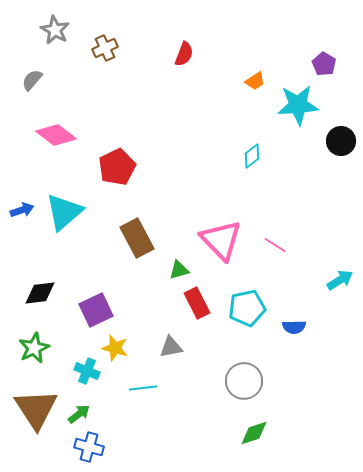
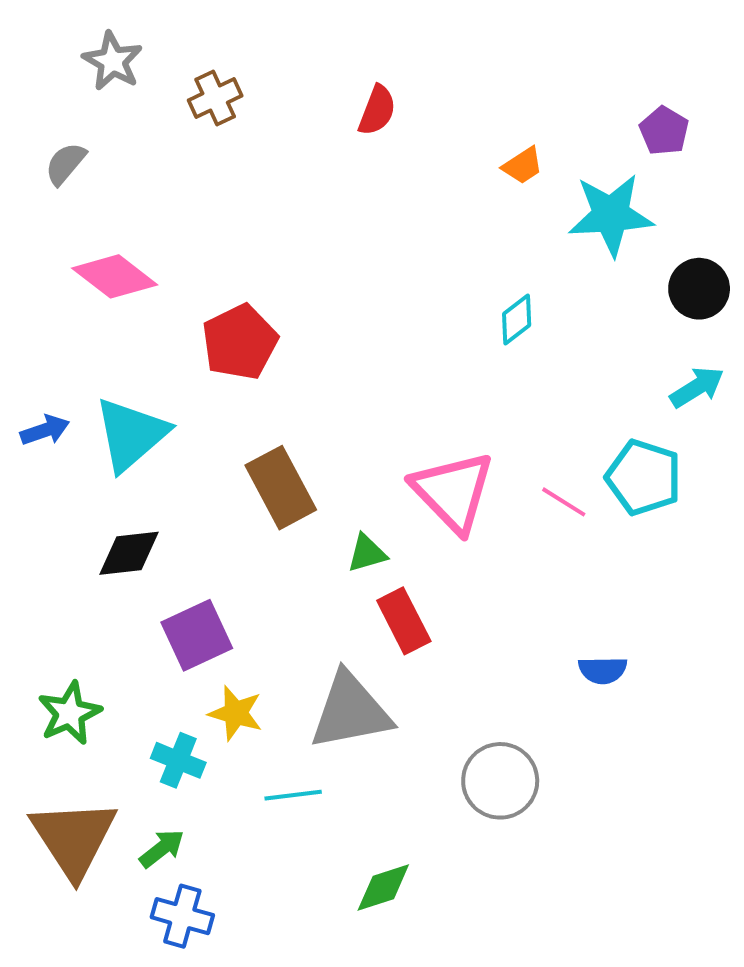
cyan arrow: (340, 280) -> (697, 387), moved
black diamond: (40, 293) -> (129, 553), moved
cyan pentagon: (247, 308) -> (644, 477), moved, turned 30
gray triangle: (171, 347) -> (350, 711), size x1.8
green diamond: (254, 433) -> (383, 887), moved

